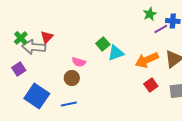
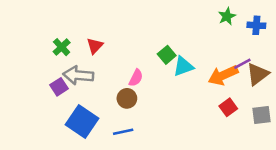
purple line: (161, 29) -> (242, 64), moved
gray arrow: (34, 47) -> (78, 75), moved
pink semicircle: (79, 62) -> (136, 78), turned -80

